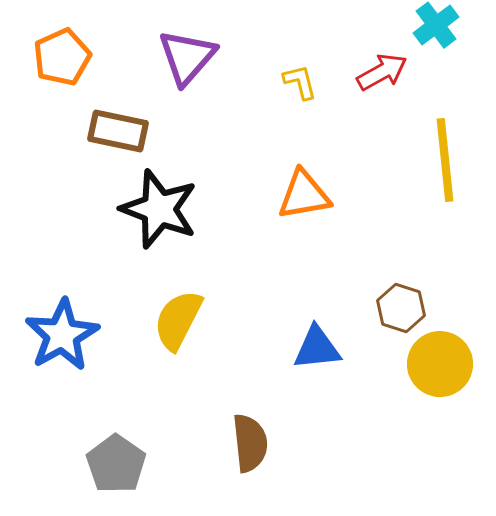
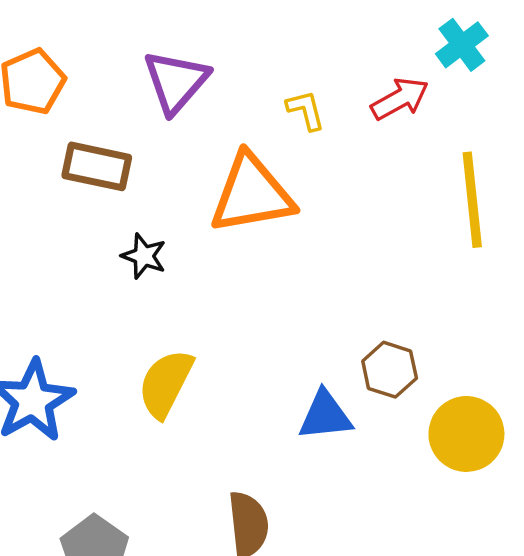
orange triangle: (304, 195) -> (252, 194), moved, size x1.4
black star: (159, 209) -> (144, 256), size x0.5
brown hexagon: (401, 308) -> (390, 370), moved

